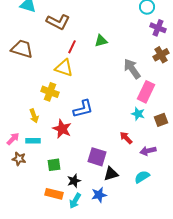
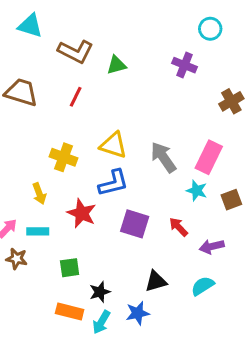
purple cross: (158, 28) -> (184, 65), moved
green triangle: (101, 41) -> (116, 65), moved
red line: (72, 47) -> (76, 97), moved
yellow triangle: (64, 68) -> (113, 145), moved
gray arrow: (132, 69) -> (163, 157), moved
purple square: (97, 157) -> (135, 224), moved

